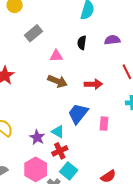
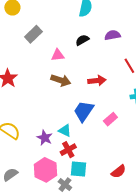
black semicircle: (82, 43) -> (82, 40), turned 56
pink rectangle: (104, 124) -> (110, 119), turned 48
cyan square: (69, 171) -> (79, 169), turned -30

